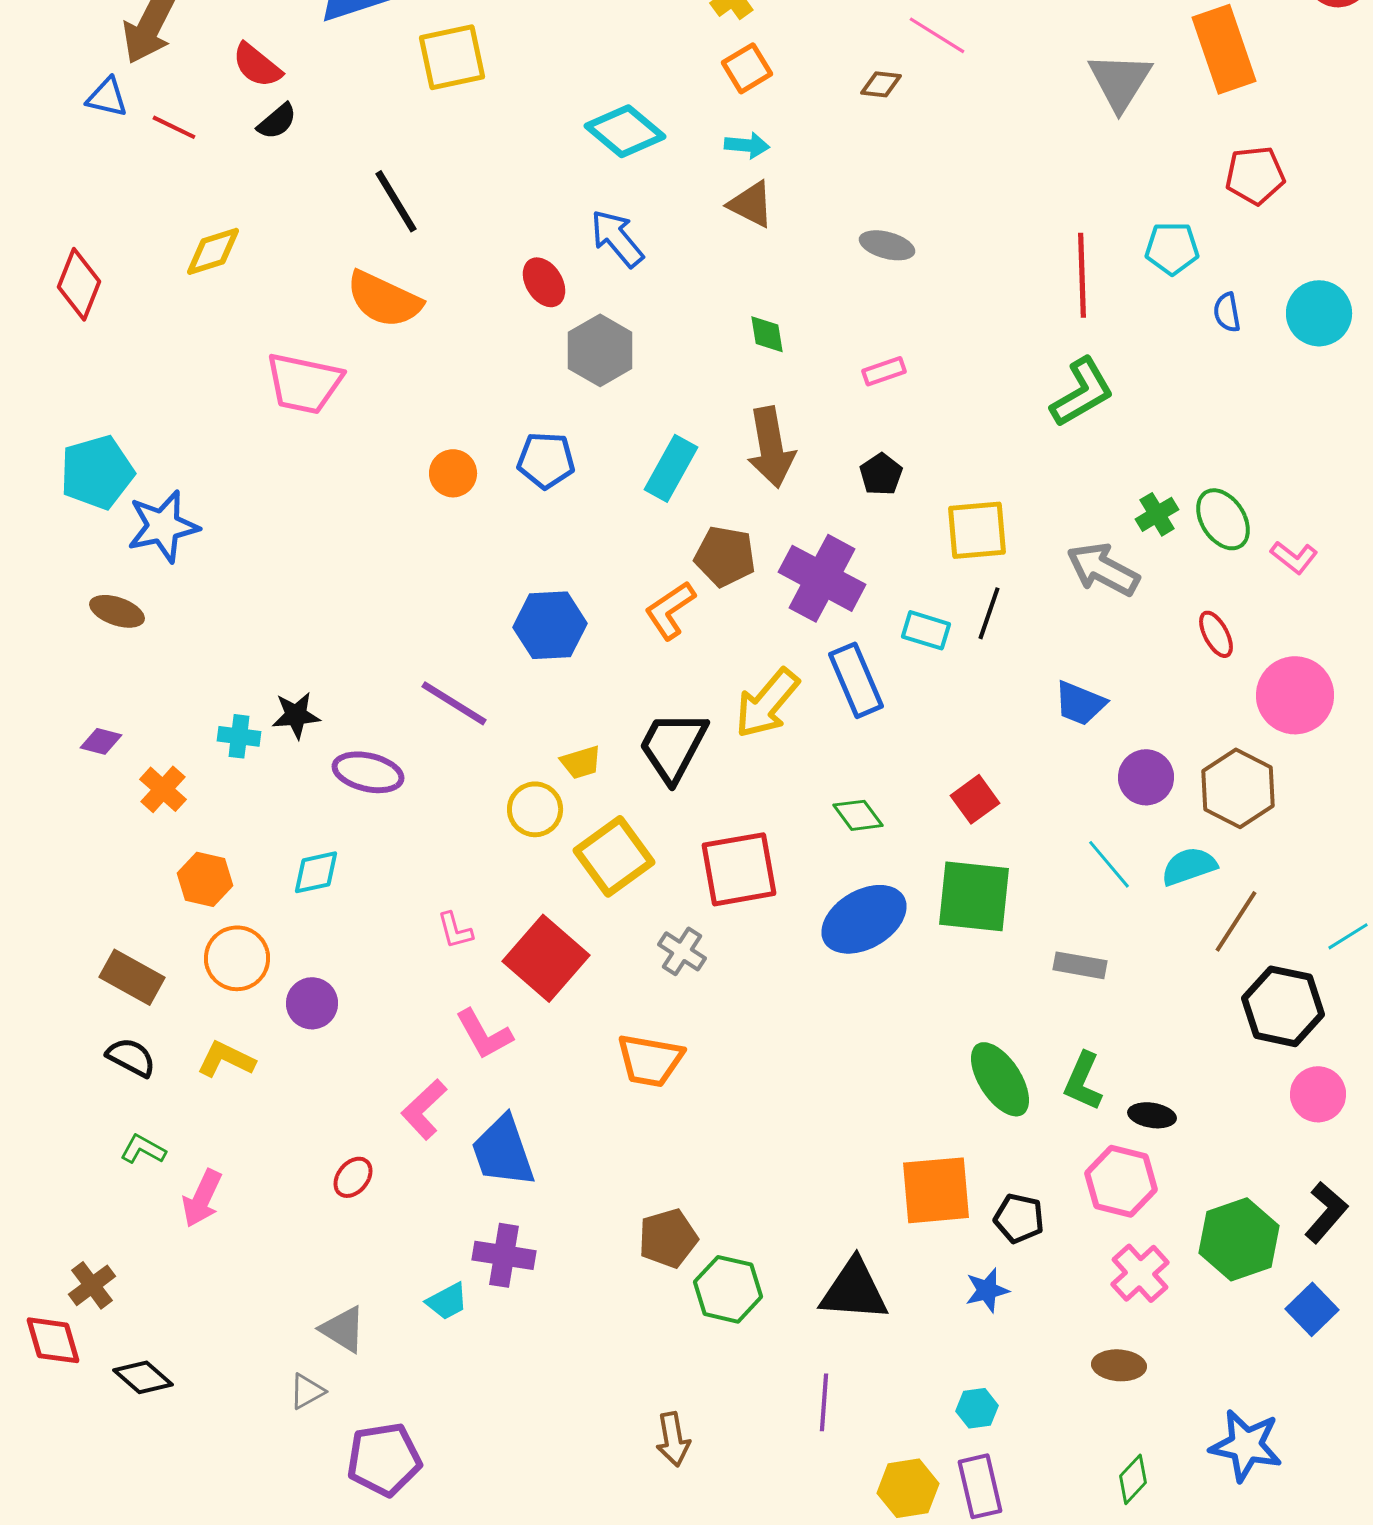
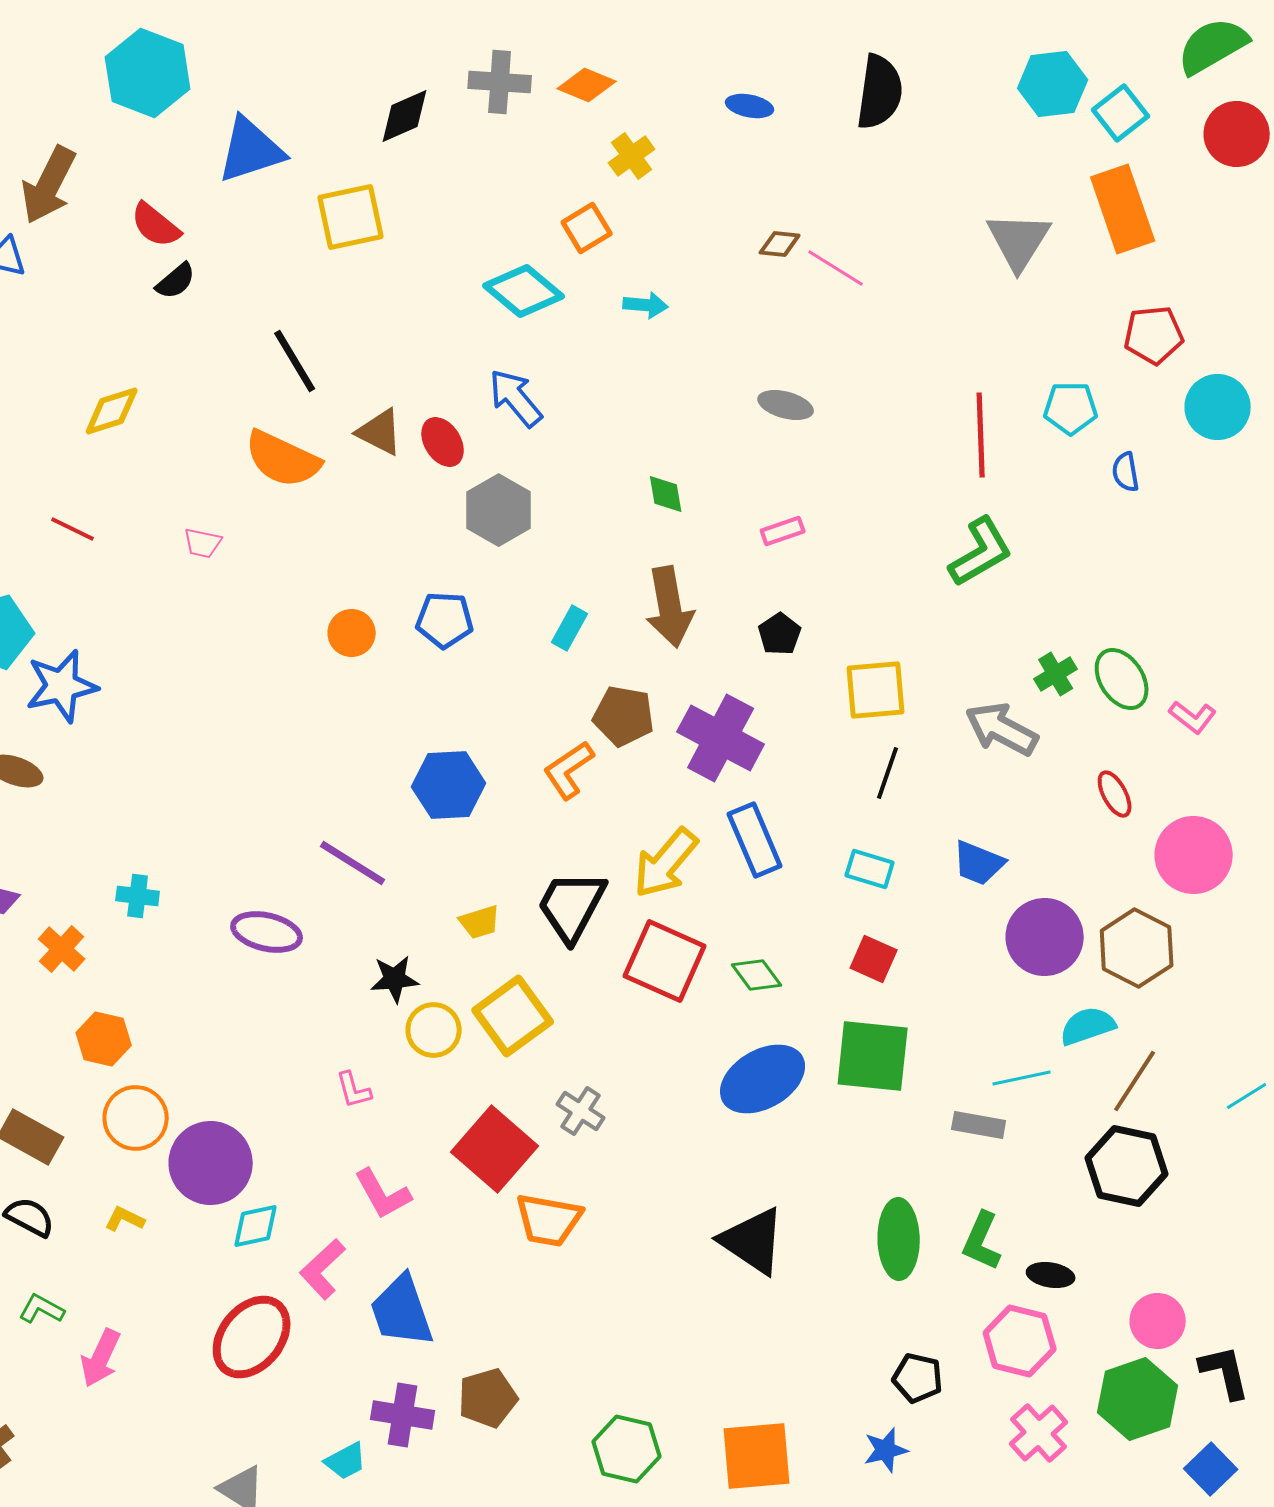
pink line: (937, 35) -> (836, 268), moved
orange square: (747, 68) -> (587, 228), moved
red line: (174, 127) -> (73, 529), moved
brown triangle: (751, 204) -> (380, 432), moved
cyan circle: (1319, 313) -> (1218, 407), moved
pink trapezoid: (304, 383) -> (203, 543), size x0.5
cyan rectangle: (671, 468) -> (570, 628), size x0.7
cyan rectangle: (926, 630) -> (870, 869), moved
black star: (296, 715) -> (395, 979), moved
purple circle: (1146, 777) -> (1045, 937), size x1.4
red square: (975, 799) -> (874, 959), turned -30
yellow circle: (535, 809) -> (434, 1030), moved
cyan line: (1109, 864) -> (1022, 1078), moved, turned -62
red square: (739, 869) -> (665, 961), moved, turned 34
cyan diamond: (316, 872) -> (256, 1226), moved
red square: (546, 958) -> (495, 1149), moved
purple circle: (312, 1003) -> (211, 1163), size x1.6
black hexagon: (1283, 1006) -> (1127, 1166), moved
yellow L-shape: (226, 1059) -> (125, 1219), size x0.7
green ellipse: (1000, 1079) -> (899, 1239), turned 32
pink circle: (1318, 1094) -> (1158, 1321), moved
red ellipse: (353, 1177) -> (252, 1337), size x2.0
orange square: (936, 1190) -> (757, 1456), moved
black L-shape: (1326, 1212) -> (1225, 1372), turned -54
brown pentagon: (668, 1238) -> (488, 1398), moved
black triangle: (854, 1290) -> (753, 1241), moved, turned 30

